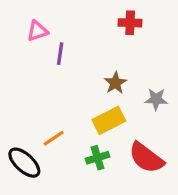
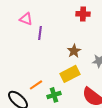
pink triangle: (37, 31) -> (26, 19), turned 40
green cross: (98, 158) -> (54, 95), moved

